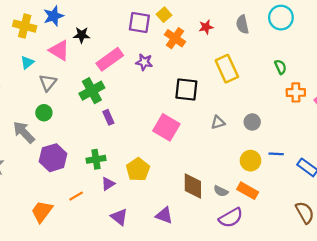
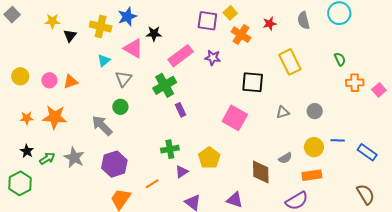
purple hexagon: (53, 158) -> (114, 164), moved
gray semicircle: (221, 191) -> (285, 158), moved, turned -56
orange rectangle: (248, 191) -> (312, 175), turned -36

